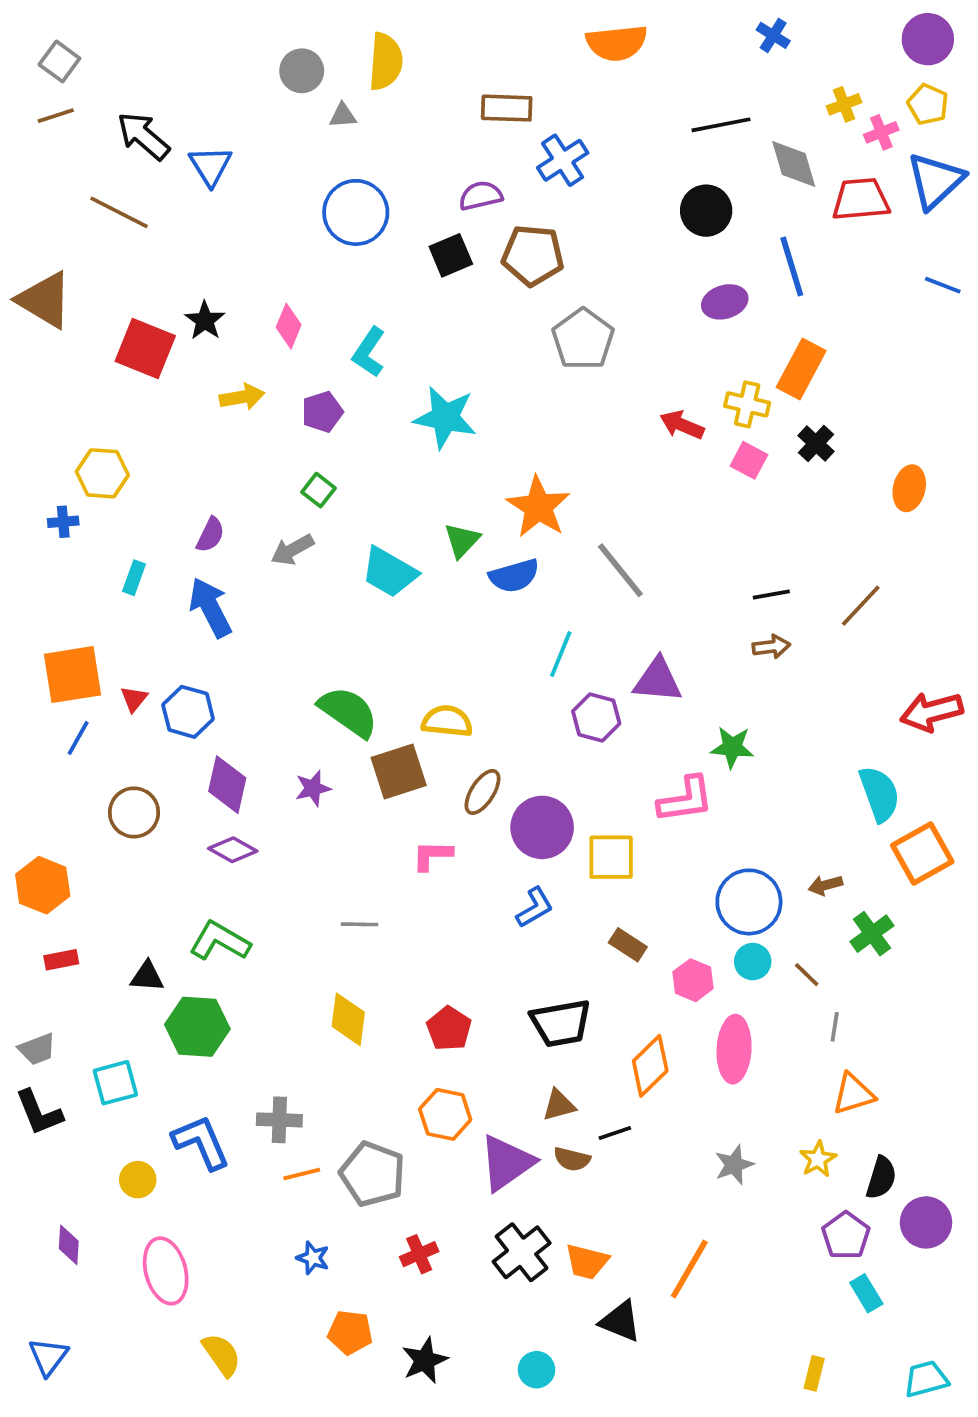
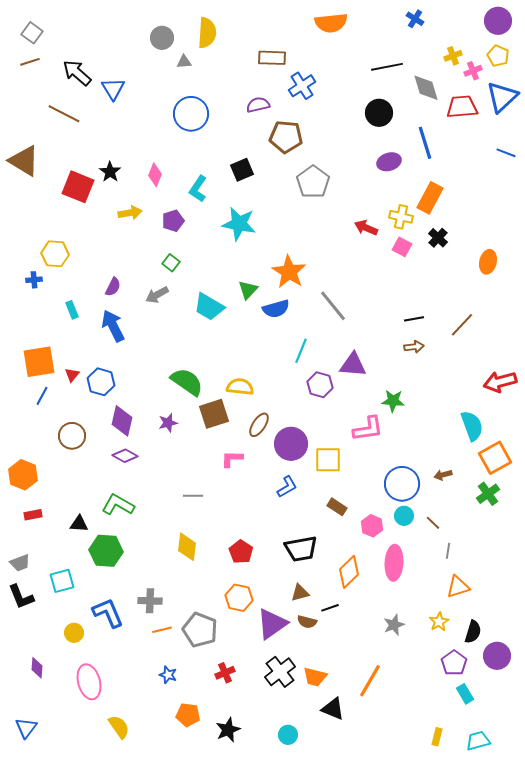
black square: (451, 255) -> (242, 170), moved
cyan rectangle: (134, 578) -> (72, 310), turned -42
green cross: (872, 934) -> (488, 494), moved
cyan trapezoid: (926, 1379) -> (478, 741), moved

